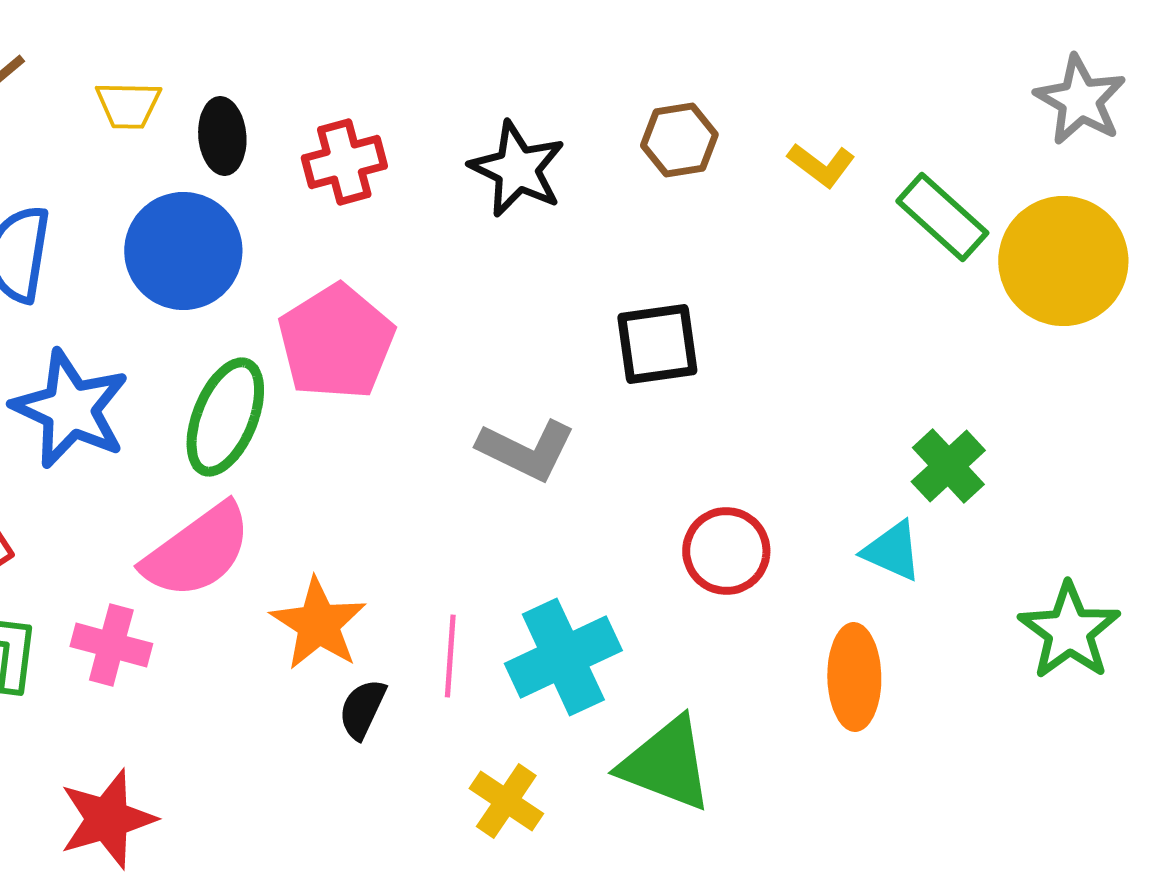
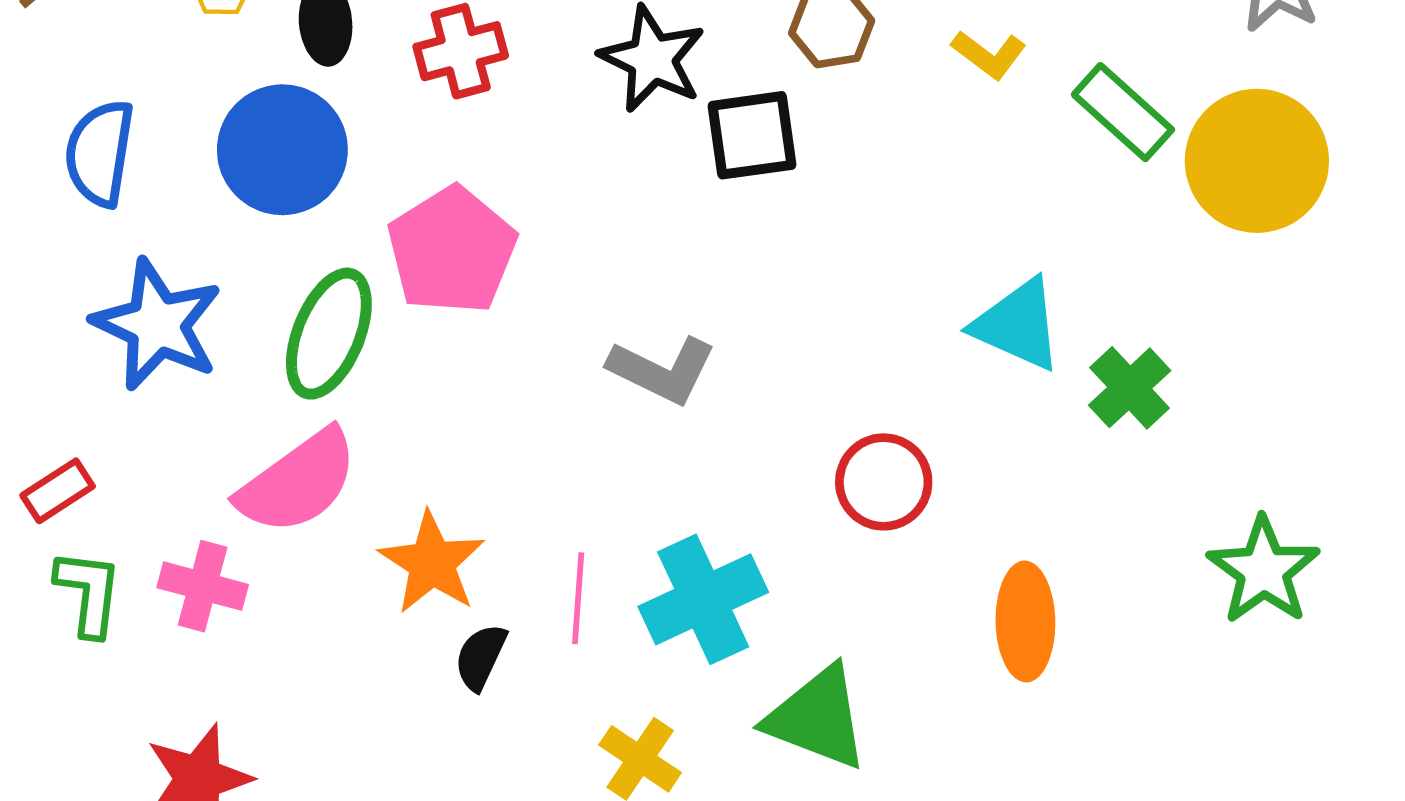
black square: (657, 344) -> (752, 135), moved
cyan triangle: (892, 551) -> (1018, 325), moved, size x1.4

